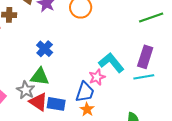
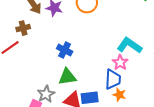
gray star: (26, 90) -> (46, 94), moved, turned 30

